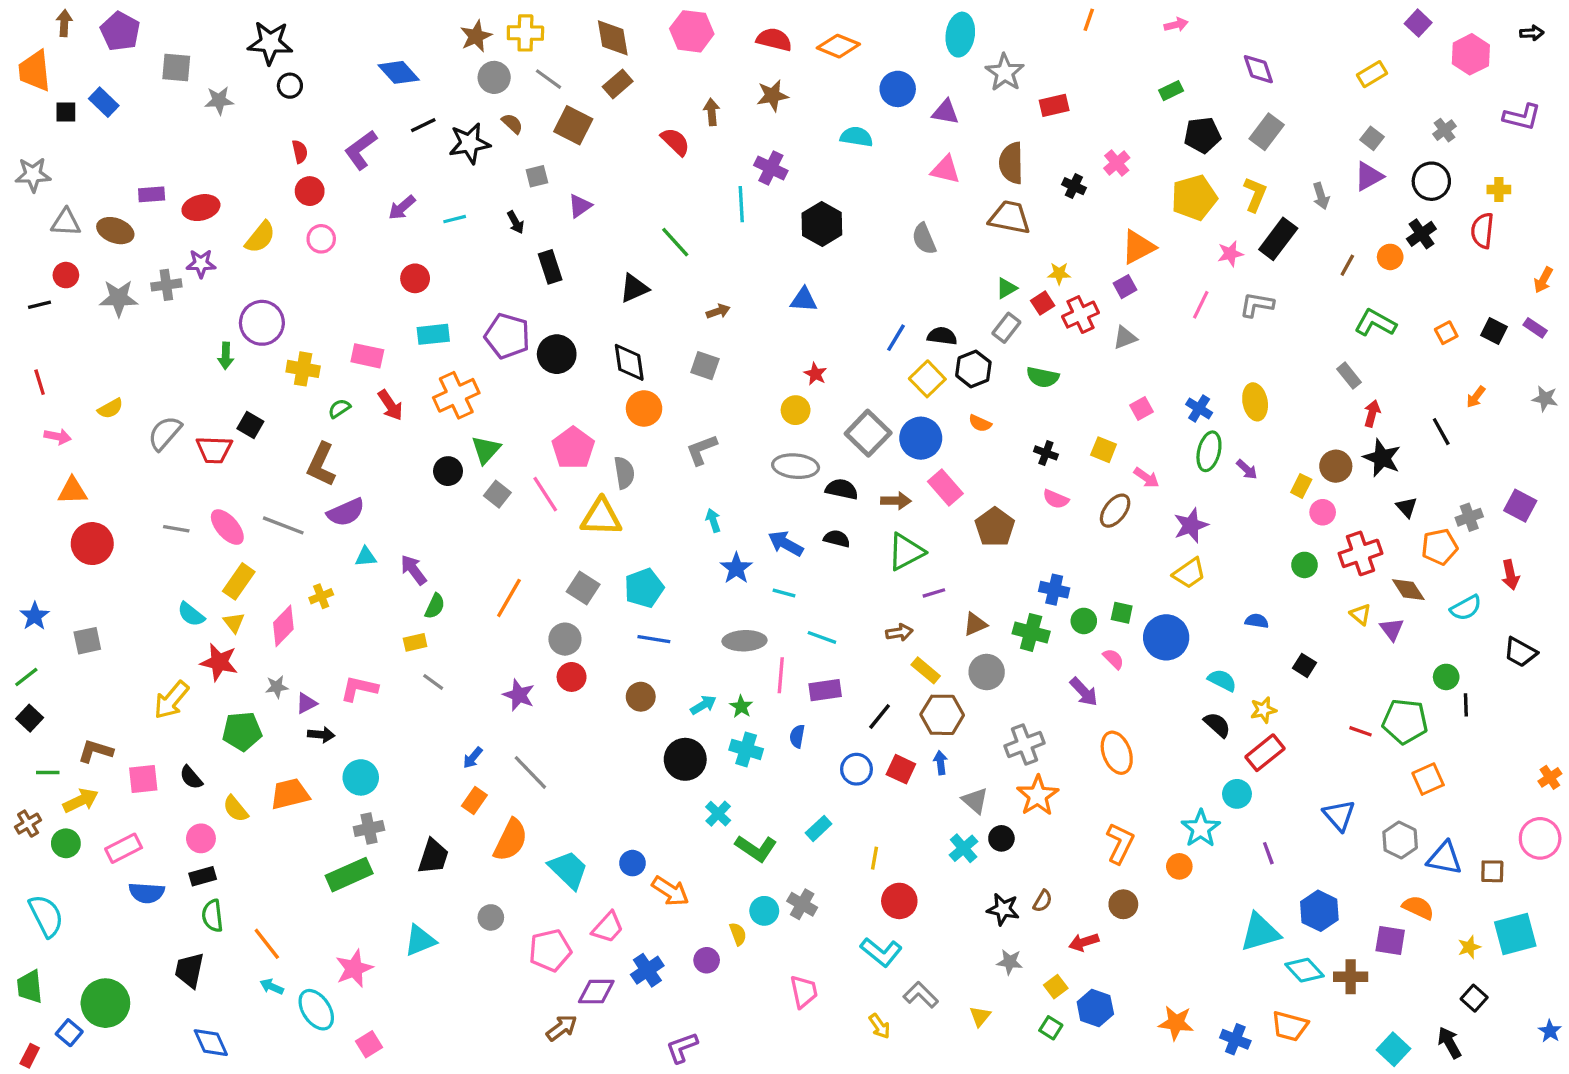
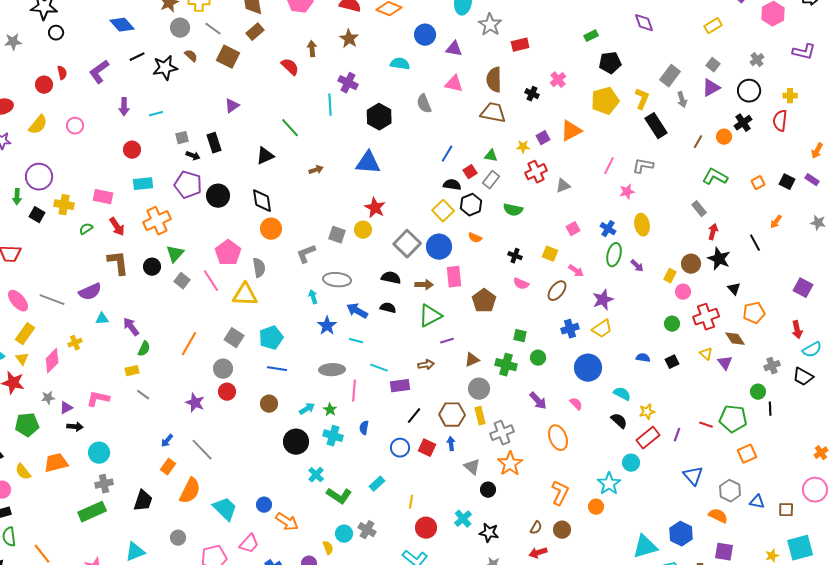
brown star: (772, 96) -> (349, 39), turned -30
gray rectangle: (1267, 132) -> (670, 76), moved
gray square: (537, 176) -> (182, 138), moved
red circle: (310, 191) -> (44, 85), moved
purple arrow: (402, 208) -> (124, 107), turned -48
black arrow: (516, 222) -> (193, 156), moved, turned -40
gray semicircle: (924, 239) -> (424, 104), moved
black rectangle: (1278, 239) -> (656, 126), turned -70
pink star: (1230, 254) -> (627, 192), moved
purple square: (1125, 287) -> (543, 138), moved
green triangle: (1006, 288) -> (491, 156), turned 40
blue triangle: (804, 300) -> (368, 163), size x1.5
red square: (1043, 303) -> (470, 172), moved
blue line: (896, 338) -> (447, 154), moved
gray square: (705, 366) -> (337, 235), moved
red star: (815, 374) -> (375, 208), size x1.5
black square: (250, 425) -> (37, 215), moved
brown L-shape: (321, 464) -> (118, 263), moved, turned 148
gray ellipse: (796, 466) -> (337, 280), moved
pink rectangle: (945, 488) -> (454, 277), turned 35
gray cross: (1469, 517) -> (772, 366), moved
blue cross: (1054, 590) -> (570, 329), moved, turned -30
cyan semicircle: (1466, 608) -> (812, 350), moved
green square: (1122, 613) -> (520, 336), moved
pink semicircle: (1113, 659) -> (576, 404), moved
black square: (1305, 665) -> (672, 362), moved, turned 32
yellow rectangle: (926, 670) -> (480, 416), moved, turned 36
purple rectangle: (825, 690) -> (400, 386), moved
cyan cross: (964, 848) -> (463, 519), moved
purple line: (1268, 853) -> (677, 435), moved, turned 40
blue triangle: (1445, 858) -> (757, 502), size x0.7
brown semicircle: (1043, 901) -> (536, 528), moved
orange semicircle: (1418, 908) -> (718, 516), moved

